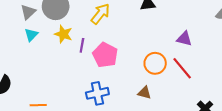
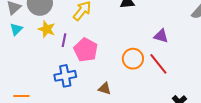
blue cross: (97, 93) -> (65, 76), moved
brown triangle: (144, 93) -> (105, 88), moved

